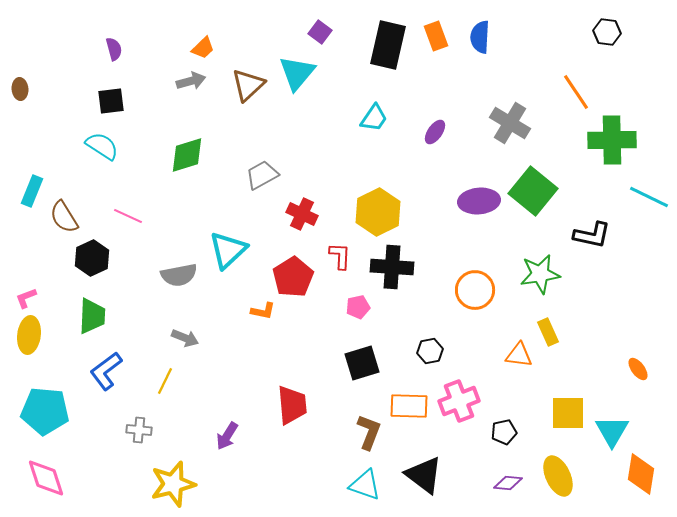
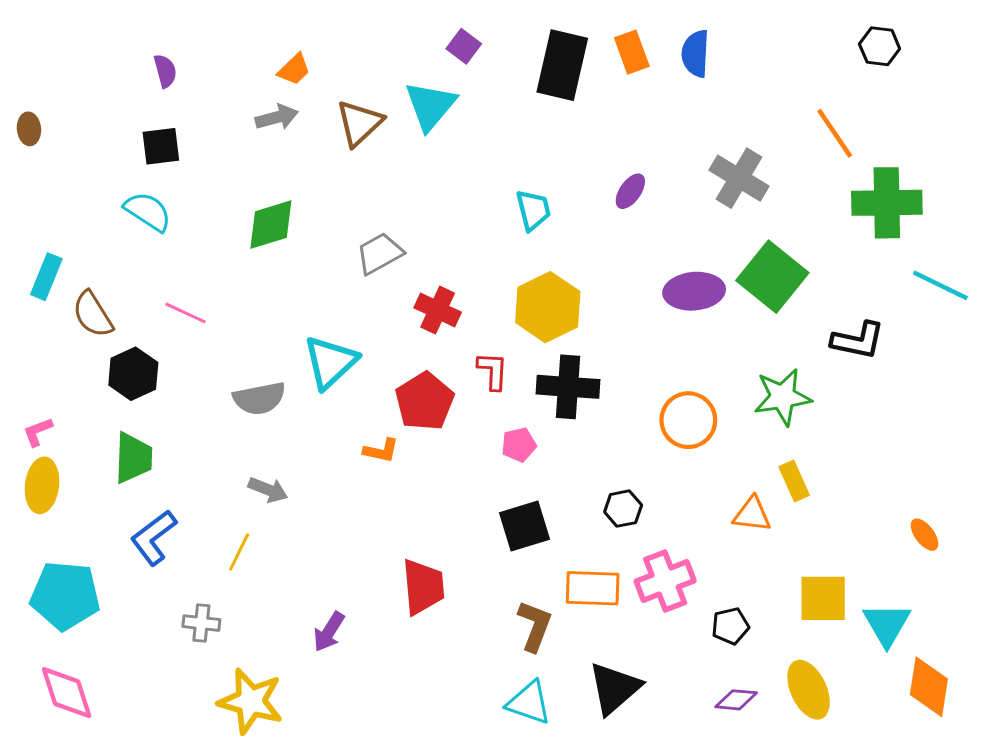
cyan trapezoid: (374, 118) -> (533, 210), moved, turned -48
black triangle: (424, 475) -> (614, 688), turned 42
yellow star: (173, 484) -> (251, 701), turned 30

